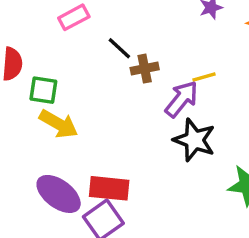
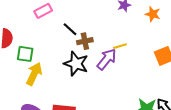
yellow arrow: (59, 124) -> (34, 74), turned -95
black star: (194, 140) -> (76, 64), moved

